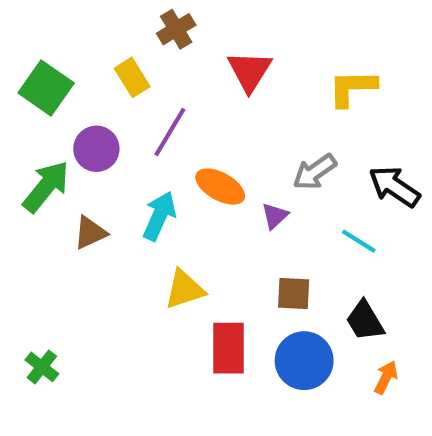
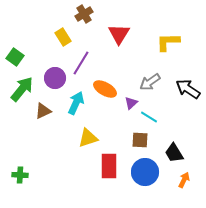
green square: (46, 88) -> (15, 57), moved, size x0.7
purple circle: (96, 149) -> (55, 78), moved
cyan line: (359, 241) -> (149, 117), moved
green cross: (42, 367) -> (20, 175), turned -35

